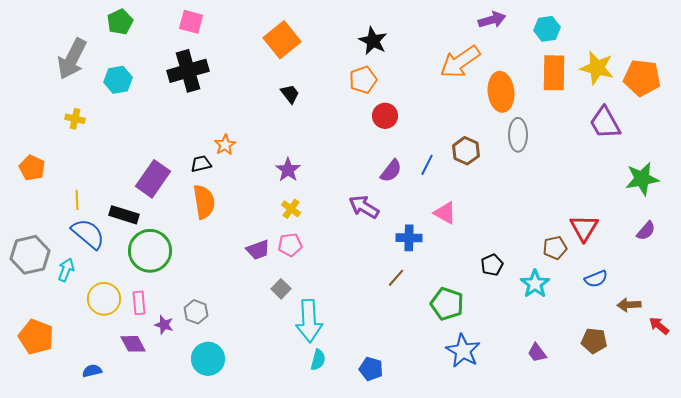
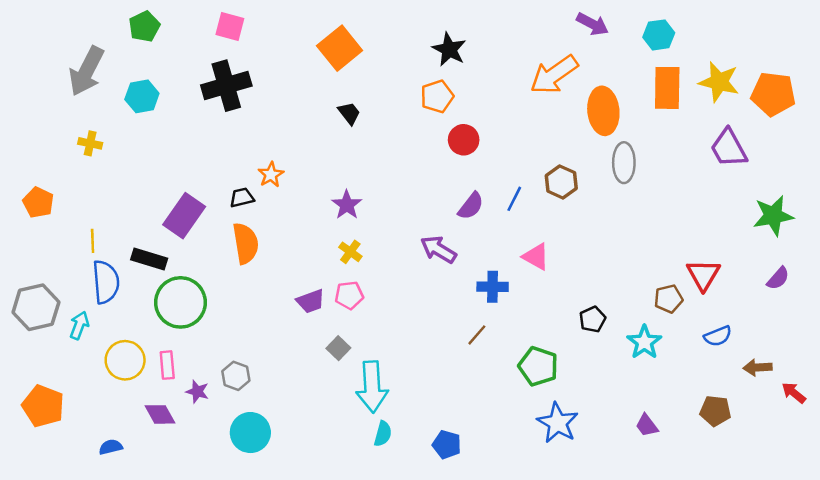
purple arrow: (492, 20) -> (593, 24), turned 44
blue semicircle: (88, 234) -> (106, 282), turned 45

